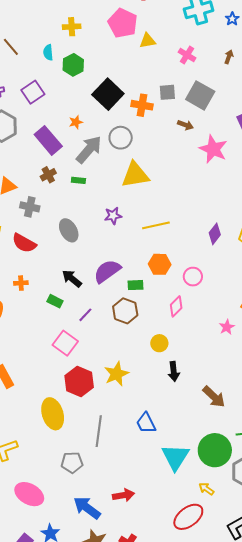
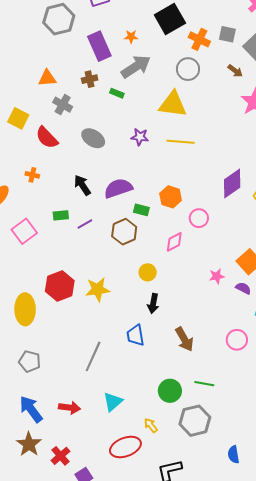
gray circle: (121, 138) -> (188, 69), moved
yellow line: (156, 225) -> (181, 142), moved
gray ellipse: (69, 230) -> (93, 138), turned -45
purple diamond: (215, 234) -> (232, 184), size x1.4
green rectangle: (55, 301) -> (61, 215), moved, turned -49
pink square: (65, 343) -> (24, 231), moved
blue trapezoid: (146, 423) -> (135, 335), moved
gray line: (99, 431) -> (93, 356), moved
green circle: (215, 450) -> (170, 391), size x0.7
cyan triangle: (175, 457) -> (113, 402), moved, size x0.7

